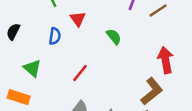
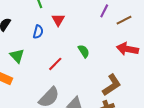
green semicircle: (114, 37) -> (84, 51), moved
red arrow: (166, 60) -> (128, 49), moved, turned -75

